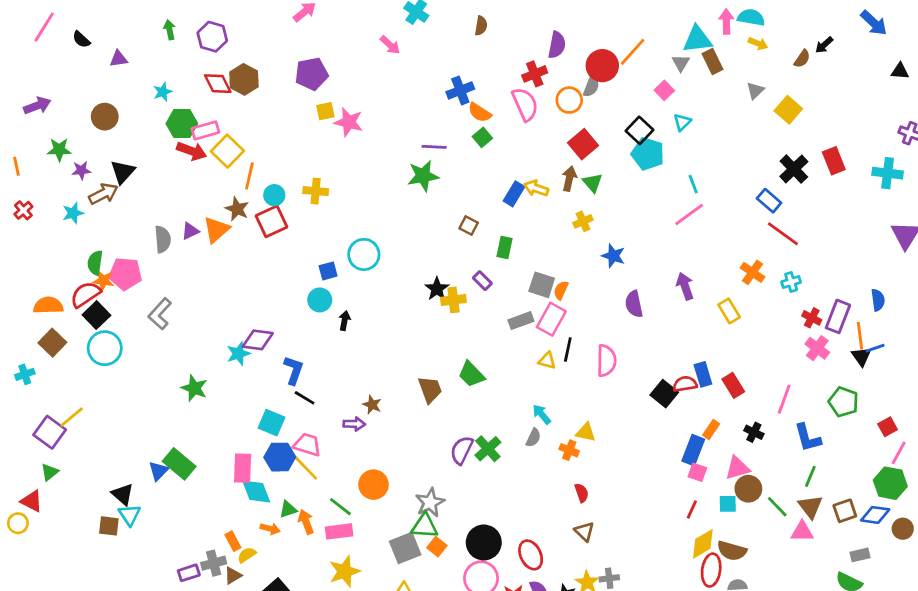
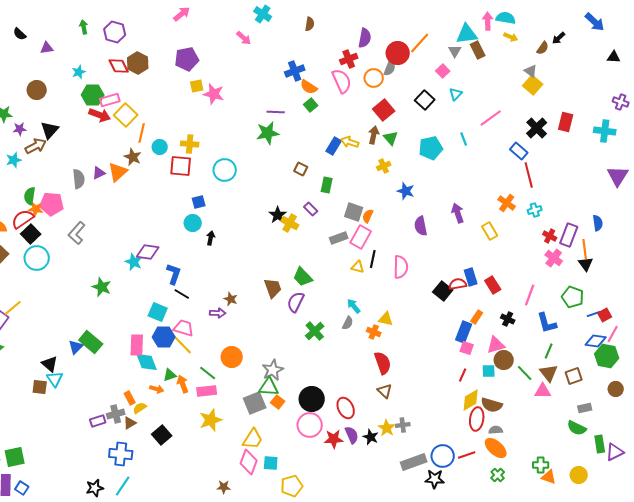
gray triangle: (755, 90) -> (531, 71), moved, turned -40
cyan pentagon: (648, 154) -> (431, 148), moved, turned -30
red rectangle: (834, 161) -> (566, 122), turned 36
pink line: (689, 214) -> (491, 118), moved
red square: (272, 221) -> (181, 166), moved, turned 30
red line: (783, 234) -> (529, 175), turned 40
cyan circle: (364, 254) -> (225, 170), moved
yellow cross: (453, 300) -> (290, 223), turned 36
blue line: (875, 348) -> (594, 314), moved
cyan star: (238, 354) -> (134, 262), turned -30
purple semicircle: (462, 450) -> (296, 302), moved
red semicircle: (582, 493) -> (383, 363), size x1.6
blue diamond: (875, 515) -> (596, 341), moved

